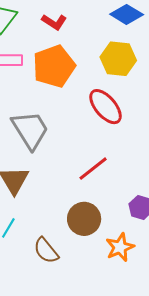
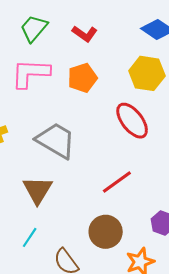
orange pentagon: (54, 66) -> (82, 78), size x0.7
gray trapezoid: (30, 130) -> (56, 140), turned -30

